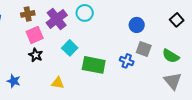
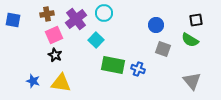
black square: (177, 20) -> (196, 20), turned 32
cyan square: (70, 48) -> (96, 40), moved
green semicircle: (171, 56) -> (190, 40), moved
blue cross: (127, 61) -> (138, 69), moved
yellow triangle: (58, 83) -> (61, 83), moved, size x1.5

